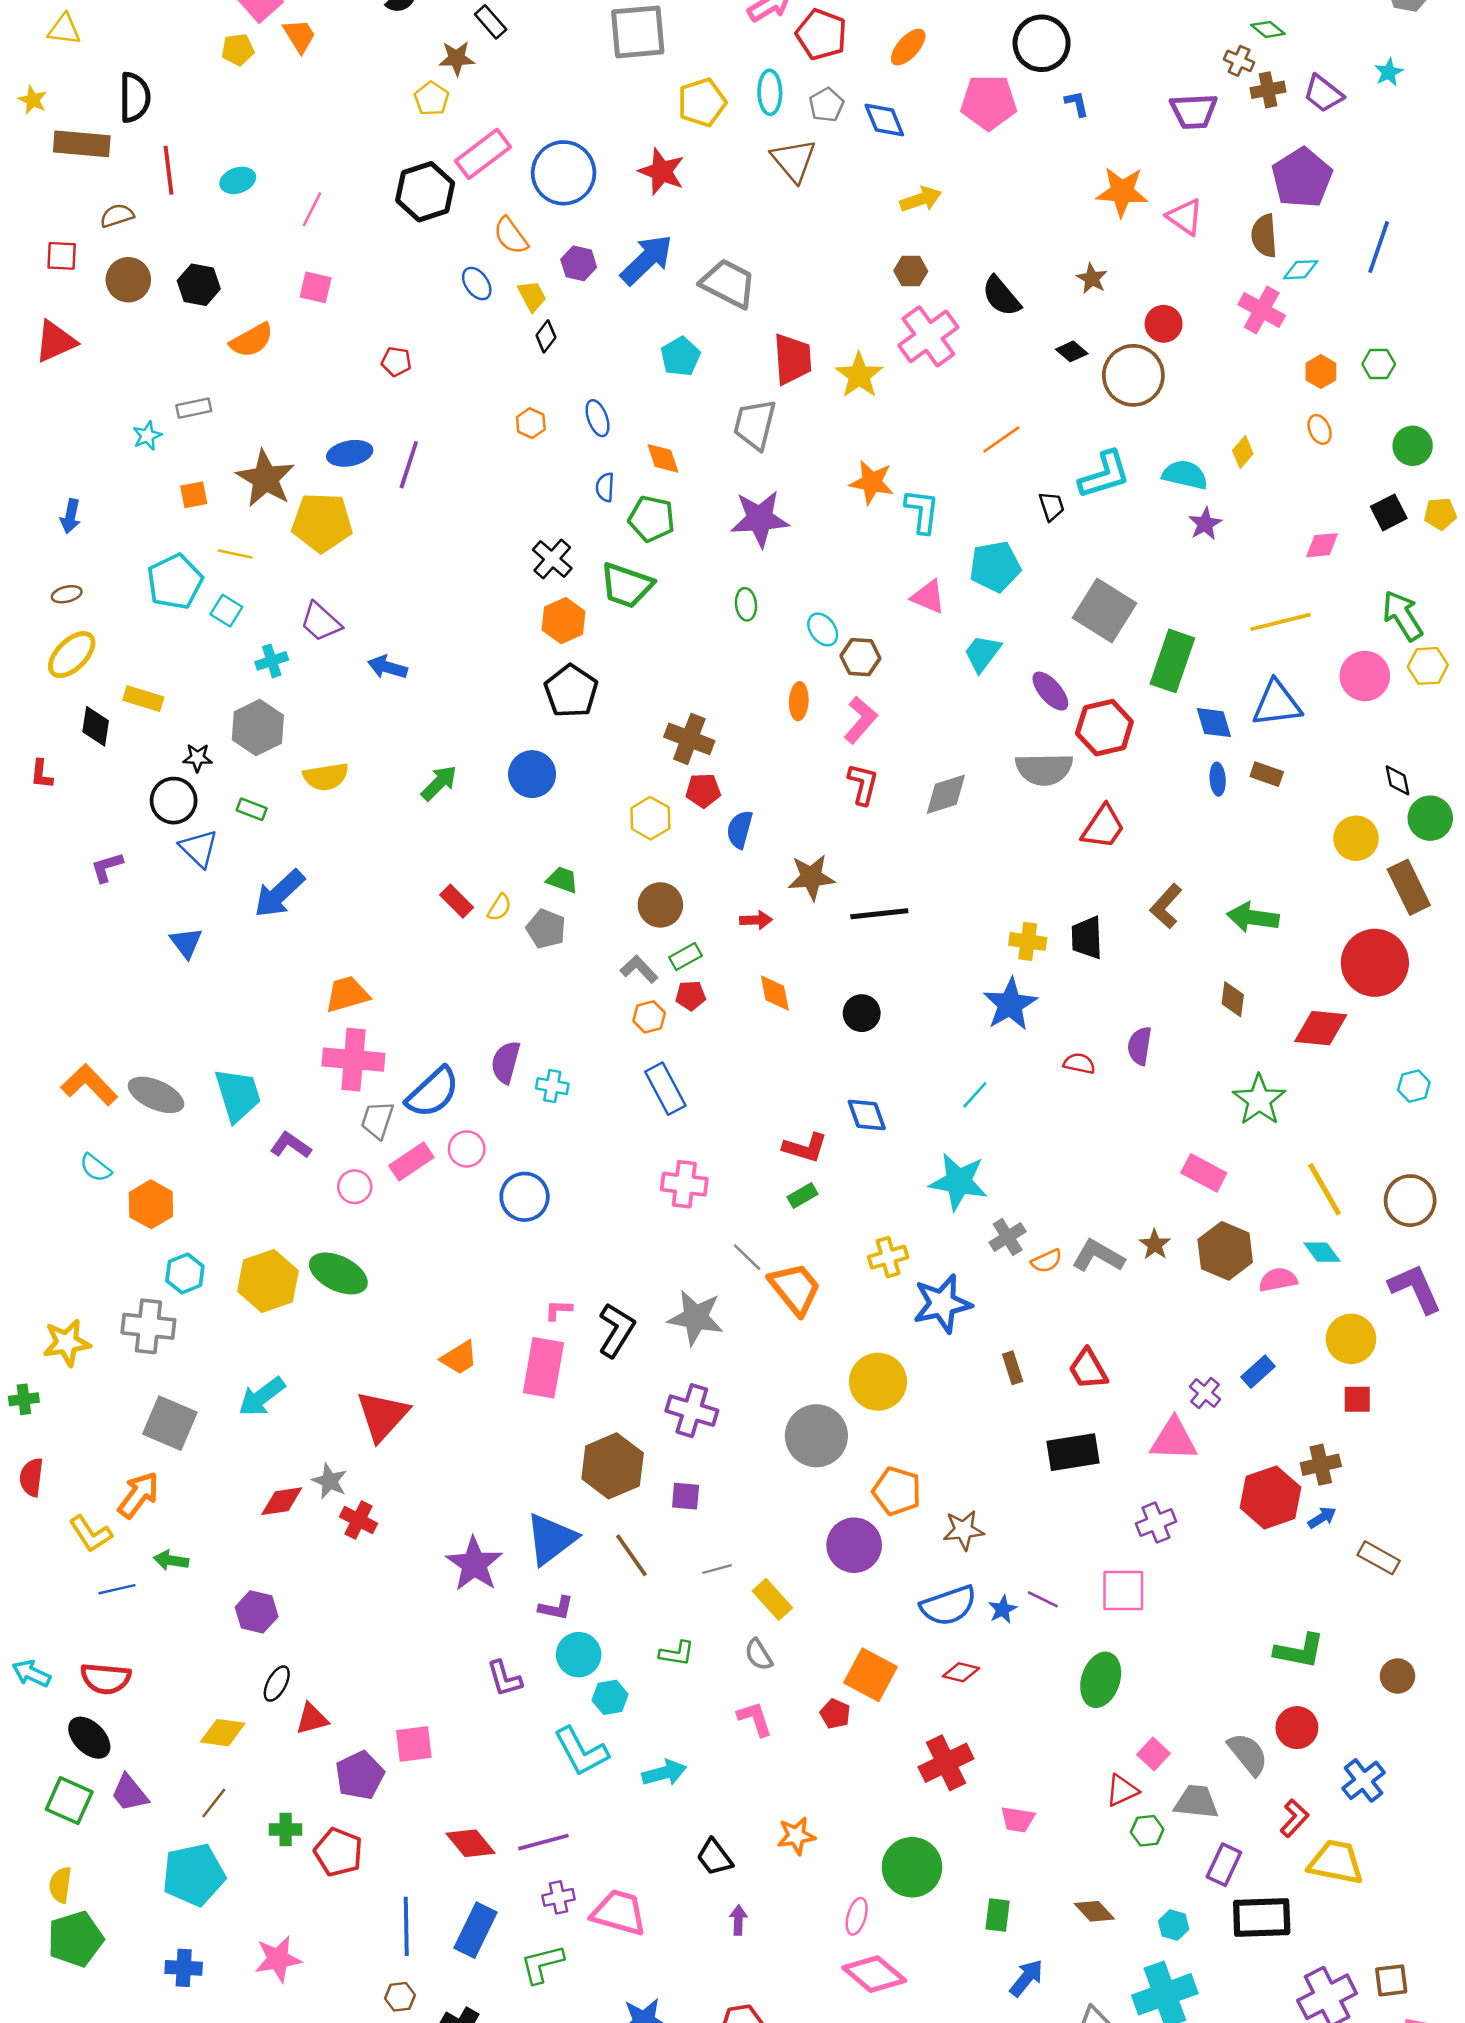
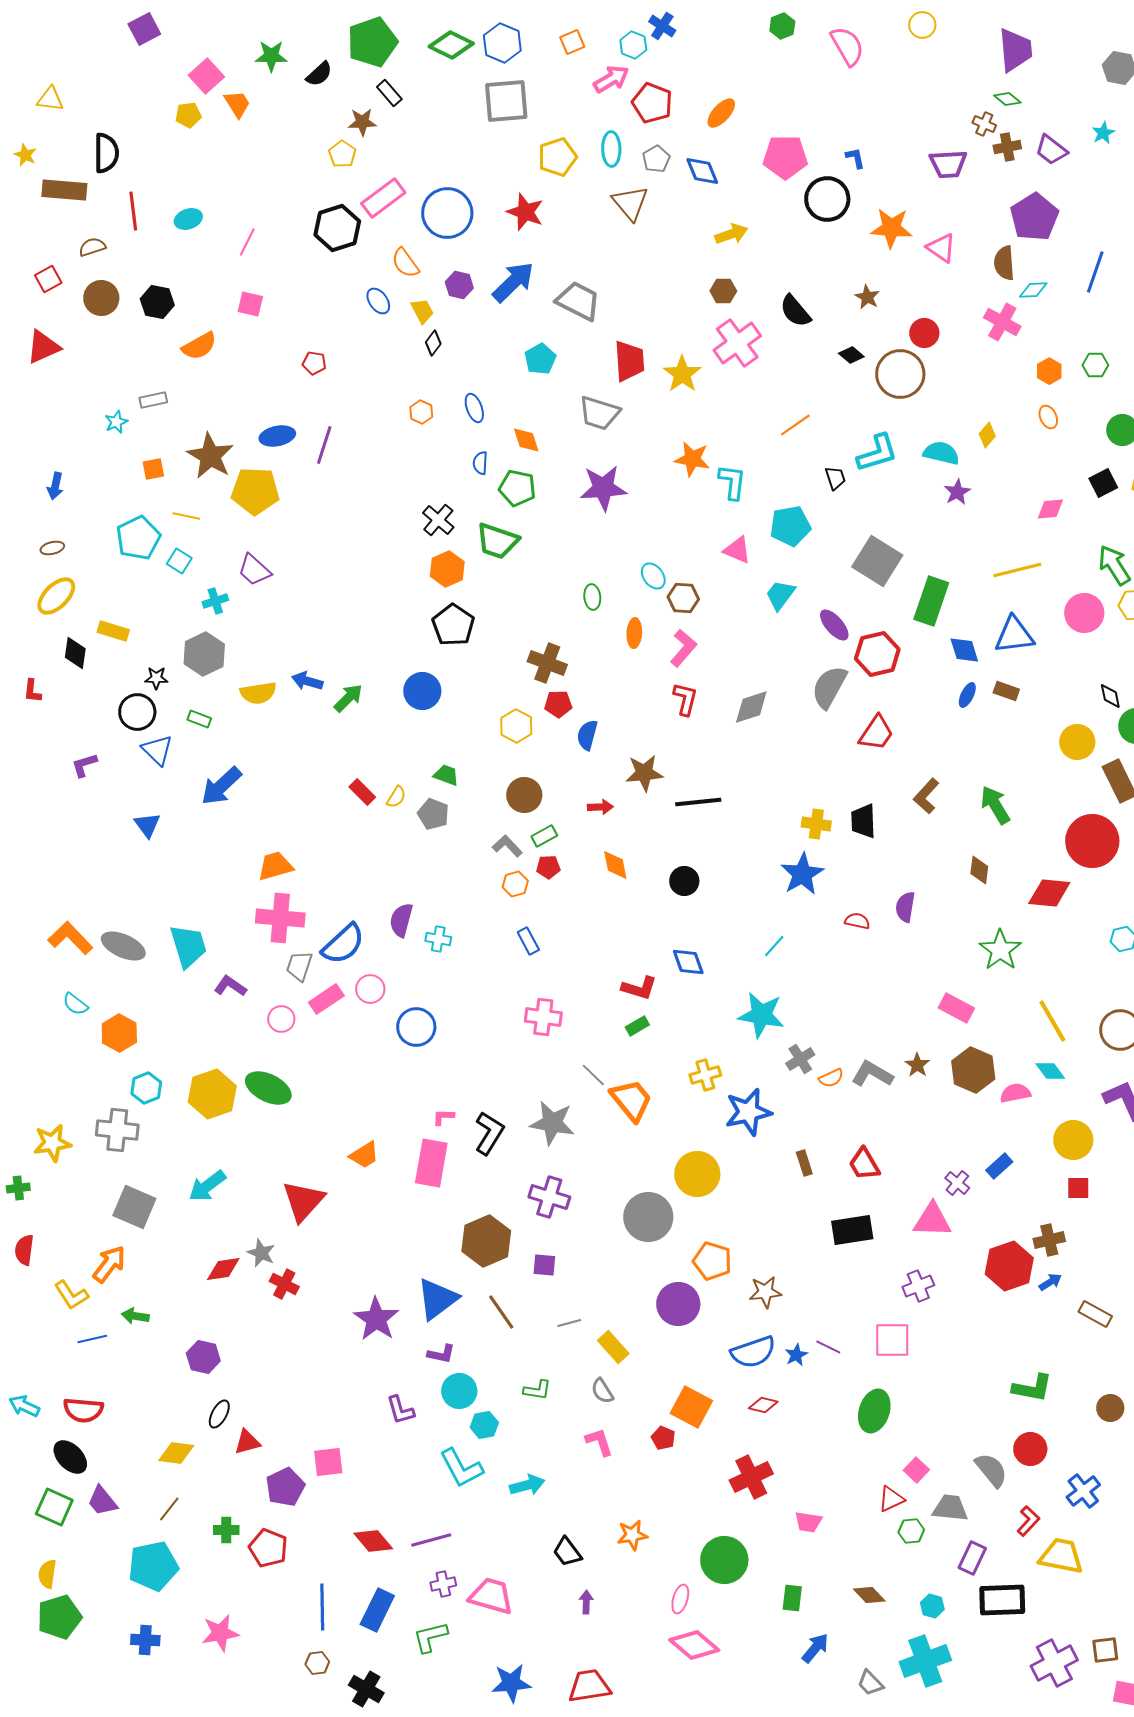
black circle: (1042, 43) -> (827, 199), moved
red square: (62, 256) -> (48, 279), turned -32
gray trapezoid: (755, 424) -> (599, 413), turned -87
green ellipse: (746, 604) -> (592, 597), moved
blue arrow: (387, 667) -> (307, 681), moved
gray semicircle: (1044, 769) -> (829, 687), turned 120
blue ellipse: (1218, 779) -> (967, 695), turned 30
green arrow: (1253, 918) -> (995, 805), turned 51
blue rectangle: (665, 1089) -> (528, 941), size x0.7

